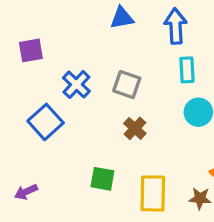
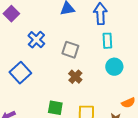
purple square: (31, 50) -> (11, 14), moved, turned -35
blue cross: (76, 85) -> (36, 40), moved

